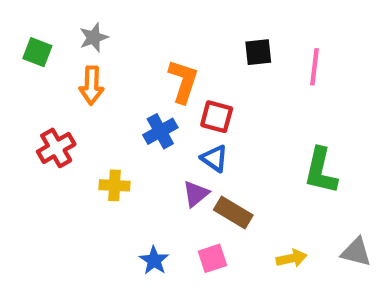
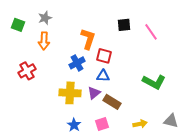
pink line: (314, 67) -> (151, 32), turned -42
blue triangle: (214, 158) -> (103, 76), turned -32
green L-shape: (321, 171) -> (154, 82), turned -75
yellow cross: (115, 185) -> (70, 93), moved, size x1.5

